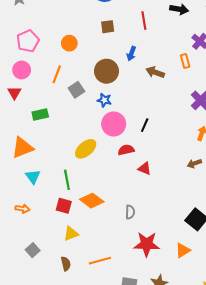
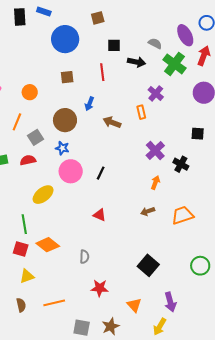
red semicircle: (126, 150) -> (28, 160), moved
red star: (147, 244) -> (100, 288), size x0.7
orange triangle: (183, 250) -> (134, 305), moved, turned -42

